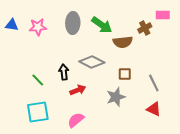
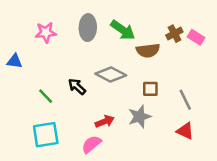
pink rectangle: (163, 15) -> (196, 37), moved, turned 32
blue triangle: (12, 25) -> (14, 61), moved
black arrow: (64, 72) -> (77, 87), turned -42
red arrow: (78, 90) -> (105, 121), moved

